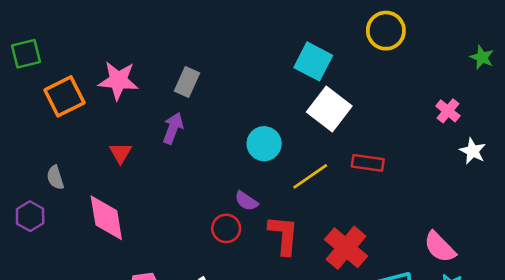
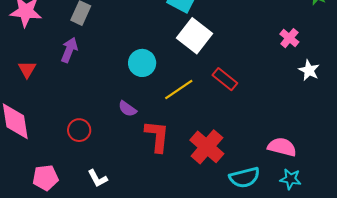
red rectangle: (368, 163) -> (225, 79), turned 30
red circle: (226, 228) -> (79, 130), moved
pink semicircle: (440, 247) -> (282, 147), turned 148

